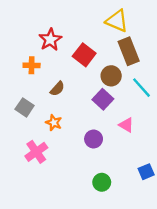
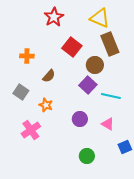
red star: (50, 40) -> (54, 17), moved
cyan line: (141, 88) -> (111, 96), moved, turned -36
pink triangle: (126, 125) -> (108, 124), moved

